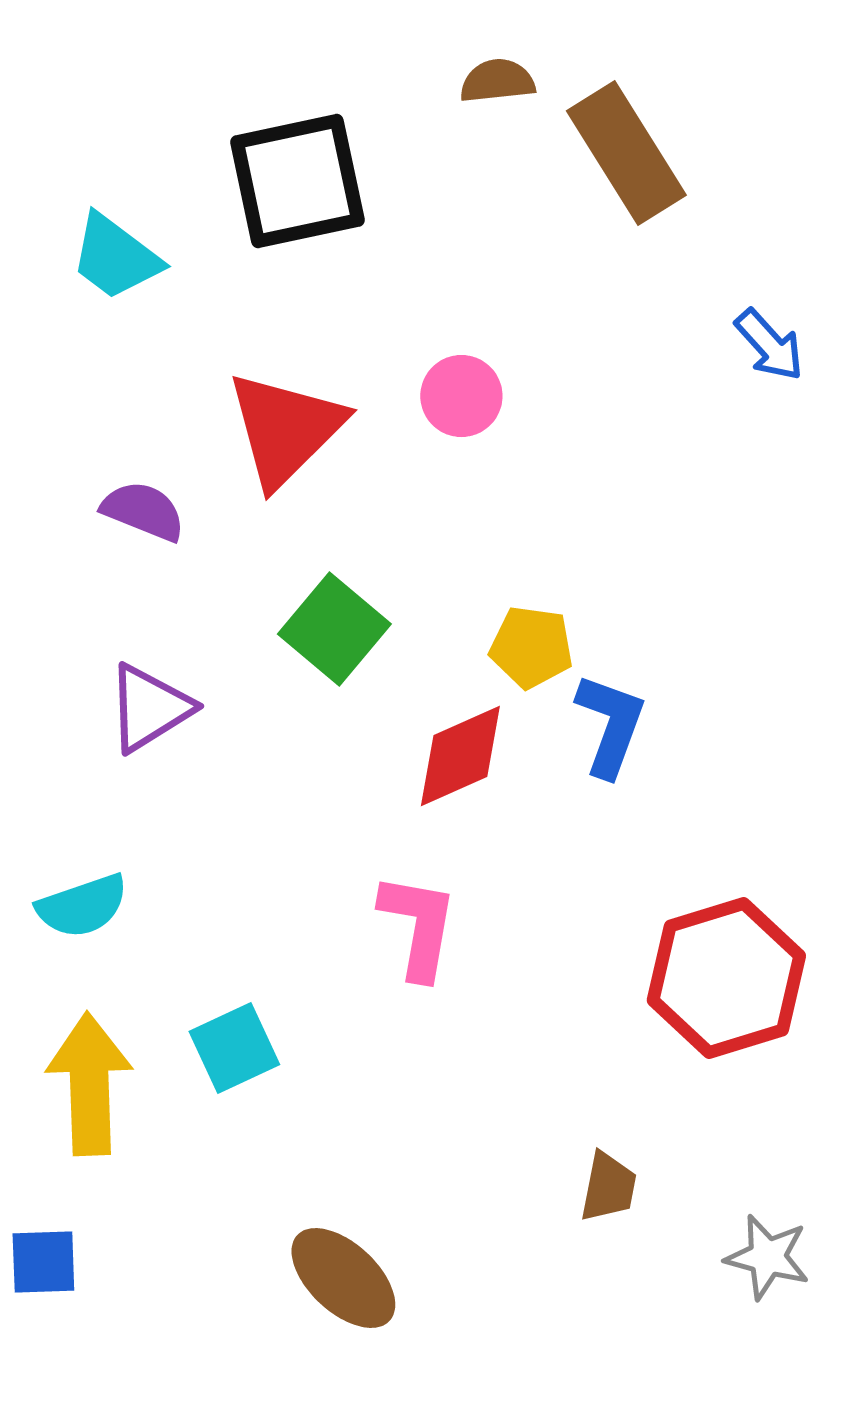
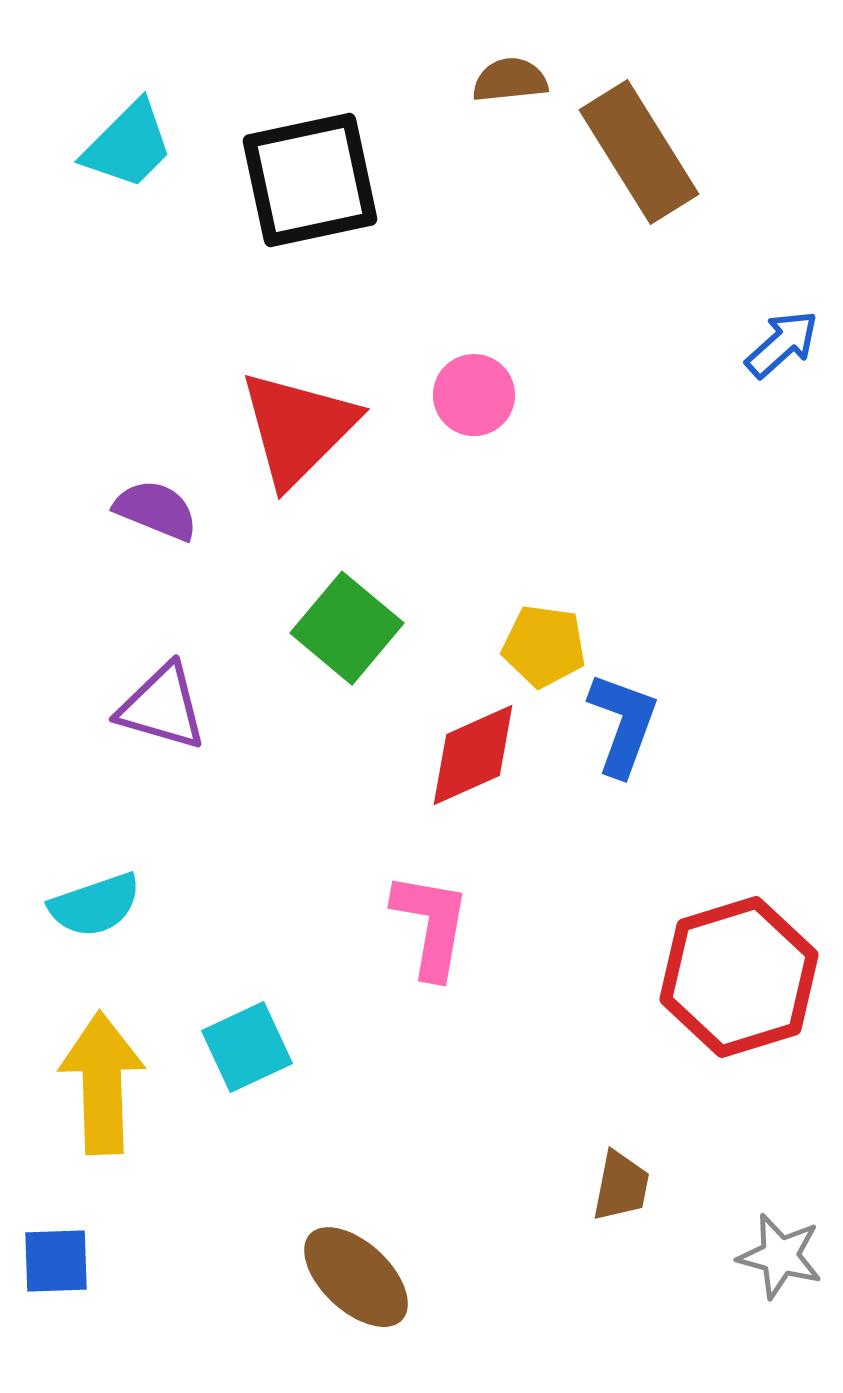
cyan trapezoid: (115, 257) -> (128, 145), moved, turned -82
blue arrow: (769, 345) -> (782, 344), turned -90
purple triangle: (149, 708) -> (162, 707), turned 48

